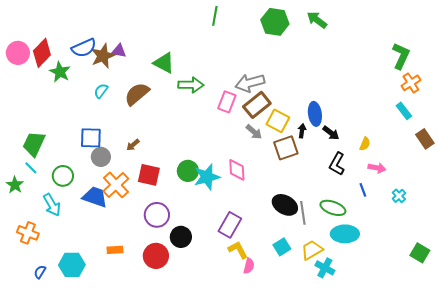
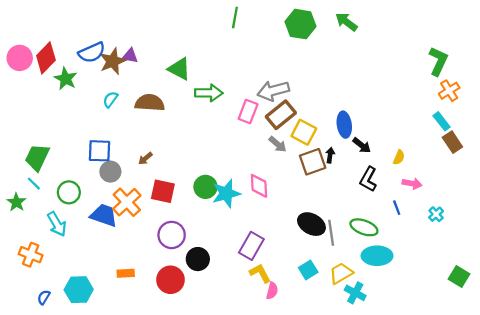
brown semicircle: (137, 94) -> (150, 103), turned 44
black arrow: (302, 131) -> (330, 155), moved
brown rectangle: (425, 139) -> (452, 142), moved

